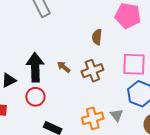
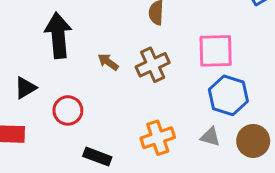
black arrow: (35, 67) -> (58, 35), moved
gray triangle: (117, 115) -> (210, 137), moved, turned -32

